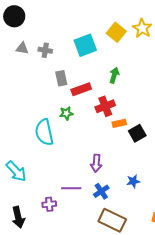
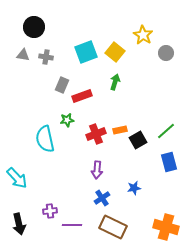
black circle: (14, 16) -> (34, 27), moved
yellow square: (116, 32) -> (115, 52), moved
gray rectangle: (61, 78) -> (62, 85), turned 35
red cross: (105, 106) -> (96, 134), moved
purple line: (71, 188) -> (72, 225), moved

